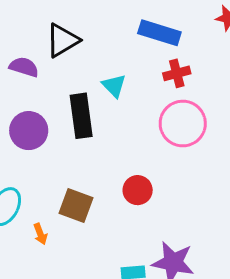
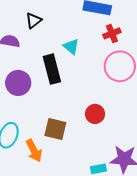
black triangle: (62, 40) -> (34, 21), size x0.7
orange arrow: (40, 234) -> (34, 151), size x1.6

